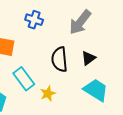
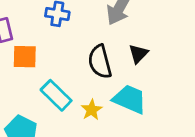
cyan trapezoid: (96, 90) -> (130, 99), moved

